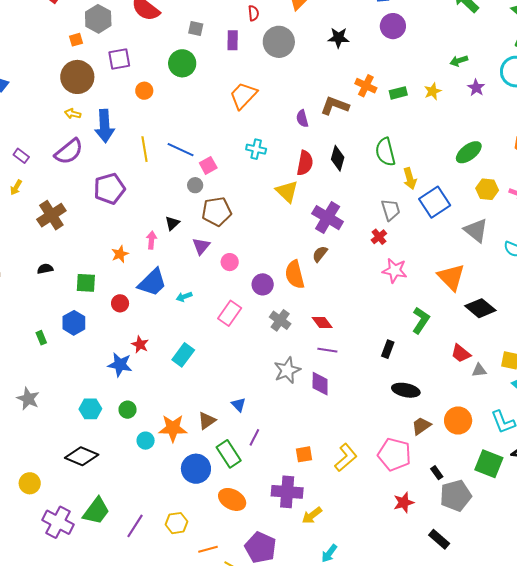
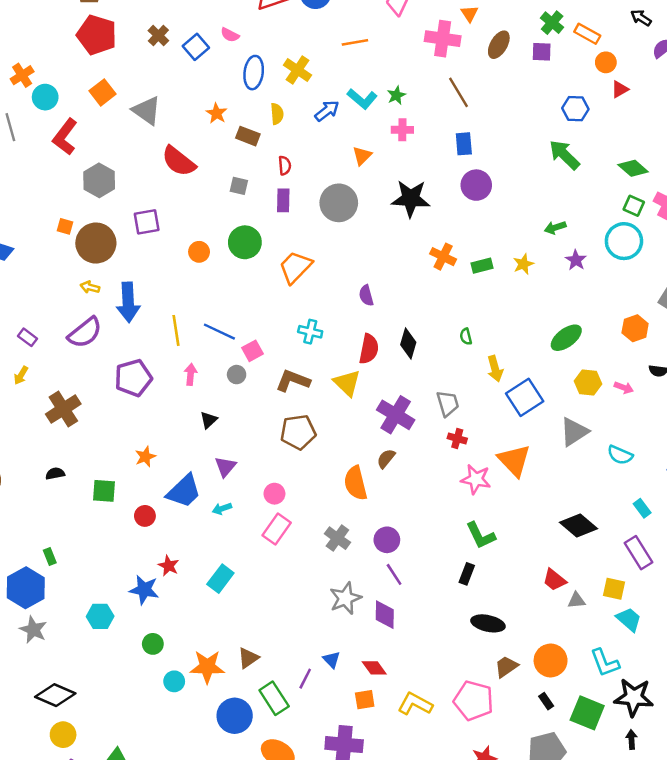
red semicircle: (254, 13) -> (285, 165), moved
gray hexagon: (98, 19) -> (99, 180), moved
black star: (338, 38) -> (411, 199), size x1.5
orange square: (76, 40) -> (65, 226), moved, turned 32
green circle: (182, 63) -> (245, 242), moved
orange circle: (144, 91) -> (199, 252), moved
brown L-shape: (335, 106) -> (293, 381), moved
green semicircle: (385, 152) -> (466, 337), size x0.5
gray trapezoid: (391, 210) -> (448, 404), moved
brown pentagon: (217, 211) -> (298, 432), moved
gray triangle: (476, 230) -> (574, 432), turned 48
red cross: (379, 237) -> (457, 438), turned -35
pink arrow: (151, 240) -> (191, 374), moved
purple triangle: (201, 246) -> (225, 467), moved
pink circle: (230, 262) -> (274, 494), moved
orange triangle: (451, 277) -> (514, 460), moved
purple circle: (263, 284) -> (387, 540), moved
green L-shape: (421, 320) -> (481, 535), moved, turned 120
blue hexagon: (74, 323) -> (26, 588), moved, size x1.4
red diamond: (322, 323) -> (374, 668), moved
purple line: (327, 350) -> (394, 574), turned 48
blue triangle: (239, 405) -> (331, 660), moved
cyan hexagon: (90, 409) -> (100, 616), moved
black diamond: (82, 456) -> (55, 695), moved
yellow L-shape: (346, 458) -> (415, 704), turned -112
black rectangle: (437, 473) -> (546, 701), moved
yellow circle: (30, 483) -> (63, 735), moved

